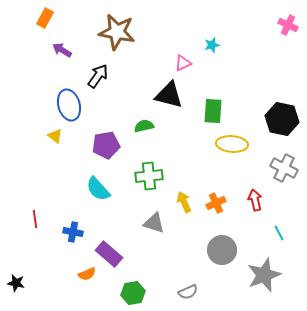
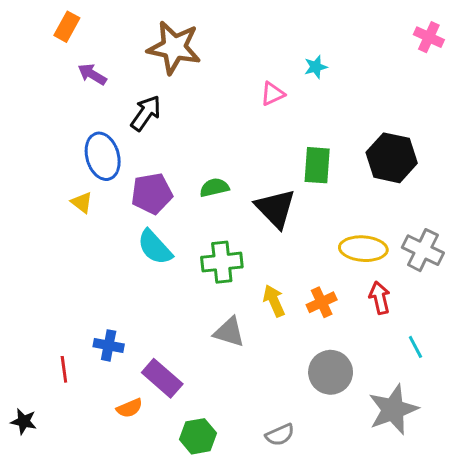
black triangle: (169, 95) -> (275, 208), moved, turned 32
black hexagon: (282, 119) -> (392, 158), moved
yellow ellipse: (232, 144) -> (363, 249), moved
purple pentagon: (106, 145) -> (152, 194), moved
cyan semicircle: (98, 189) -> (155, 247), moved
red line: (35, 219) -> (64, 369), moved

